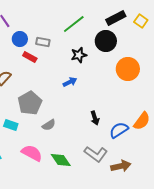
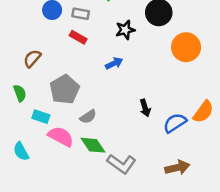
red rectangle: (30, 57) -> (78, 37), moved
pink semicircle: (32, 153) -> (61, 137), moved
gray L-shape: (96, 154) -> (122, 164), moved
green diamond: (61, 160) -> (93, 145), moved

